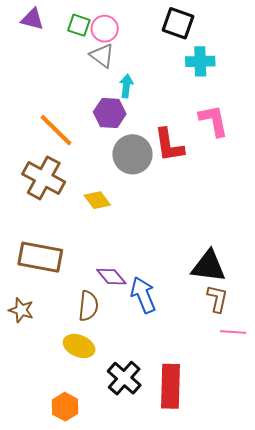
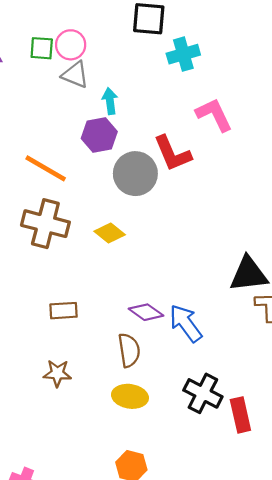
brown rectangle: (40, 257) -> (64, 311), size x0.6
black cross: (124, 378) -> (203, 393), moved
red rectangle: (171, 386) -> (240, 415), size x0.7

